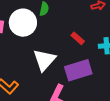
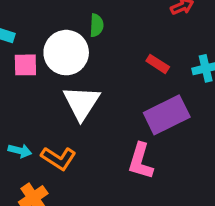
white triangle: (44, 60) -> (82, 103), moved

